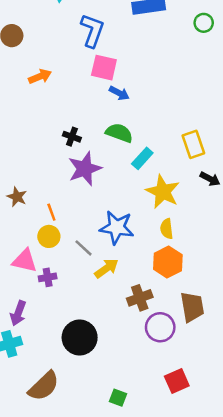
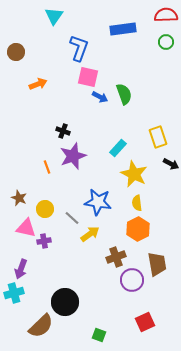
green semicircle: (119, 133) -> (124, 94), moved, turned 50
brown star: (17, 197) -> (19, 198), moved
orange line: (51, 212) -> (47, 167), moved
black circle: (80, 337) -> (65, 302), moved

